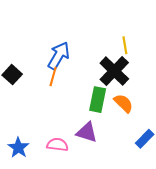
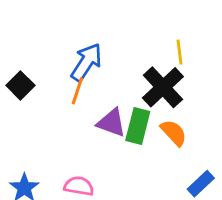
purple triangle: (87, 132) -> (111, 123), moved

